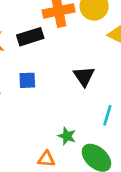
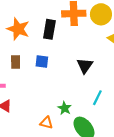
black rectangle: (30, 37) -> (49, 29), turned -72

